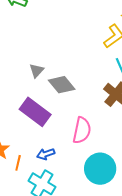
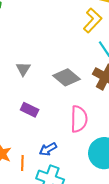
gray diamond: (62, 85) -> (66, 77), moved
purple rectangle: (35, 112) -> (30, 110), size x0.6

